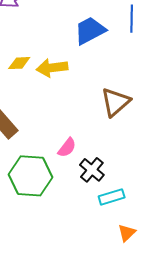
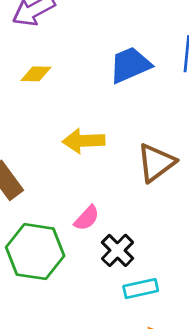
yellow diamond: (19, 63) -> (36, 74), moved
yellow arrow: (52, 68) -> (84, 141), moved

